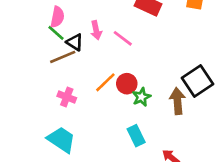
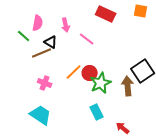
pink arrow: (96, 30) -> (66, 25), moved
green line: (56, 33) -> (24, 36), moved
green star: (141, 97) -> (101, 83), size x1.5

